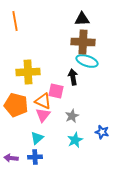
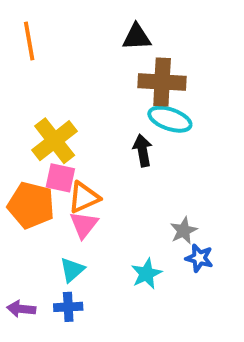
black triangle: (82, 19) -> (137, 37), moved
yellow cross: (28, 72) -> (55, 141), turned -35
pink square: (56, 91) -> (60, 178), moved
orange triangle: (43, 101) -> (84, 197), turned -48
gray star: (72, 116) -> (184, 231), moved

